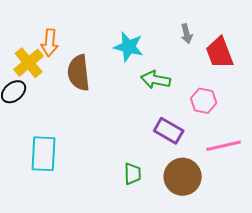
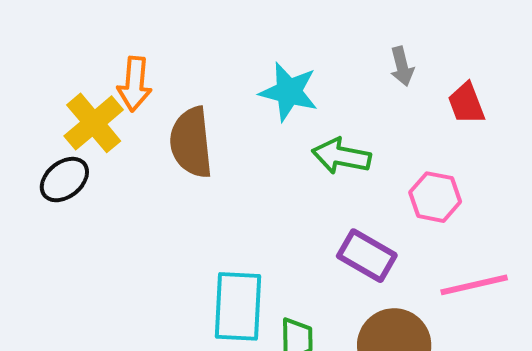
red trapezoid: (220, 53) -> (466, 103), size x0.7
cyan rectangle: (44, 154) -> (238, 306), moved

